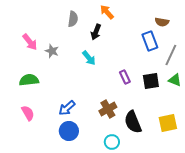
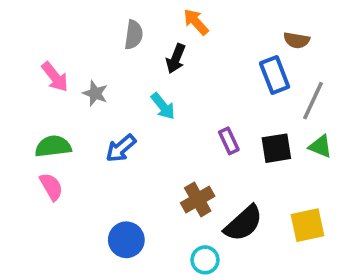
blue arrow: (67, 108) -> (121, 148), moved
pink semicircle: (28, 113) -> (51, 187), moved
black semicircle: (133, 122) -> (243, 223), turned -110

